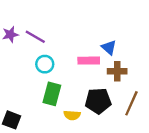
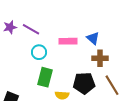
pink rectangle: (89, 61) -> (68, 41), moved
brown line: (131, 103) -> (112, 85), turned -55

